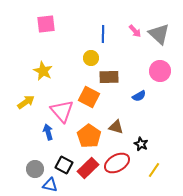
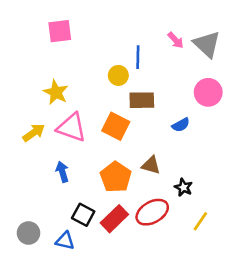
blue line: (103, 34) -> (138, 57), moved
pink triangle: (62, 111) -> (71, 128), moved, turned -30
gray circle: (35, 169) -> (29, 233), moved

